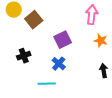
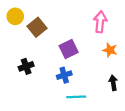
blue cross: (59, 64) -> (64, 75), turned 32
cyan line: (47, 84) -> (76, 97), moved

